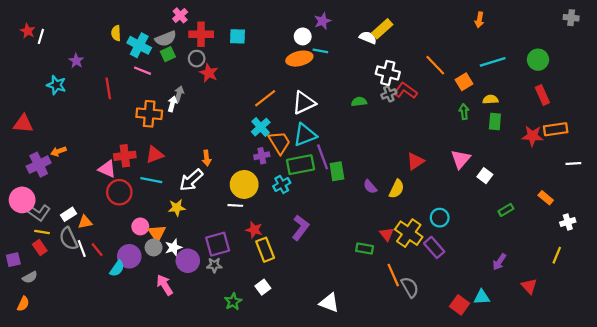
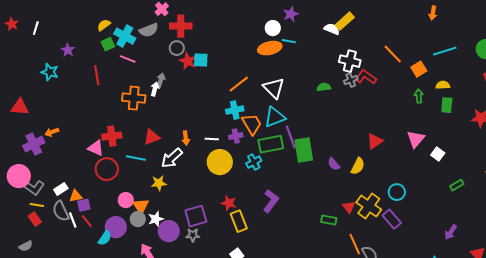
red star: (28, 31) -> (12, 24), moved
yellow semicircle: (116, 33) -> (104, 25), turned 56
cyan square: (238, 36) -> (201, 60), moved
green square: (168, 54) -> (108, 44), moved
white triangle: (304, 103) -> (274, 88), turned -50
cyan cross: (261, 127) -> (235, 110), turned 30
red triangle: (155, 155) -> (152, 137), moved
green rectangle: (337, 171) -> (304, 150), size x1.4
white line: (235, 205) -> (212, 139), moved
purple square: (13, 260) -> (84, 205), moved

